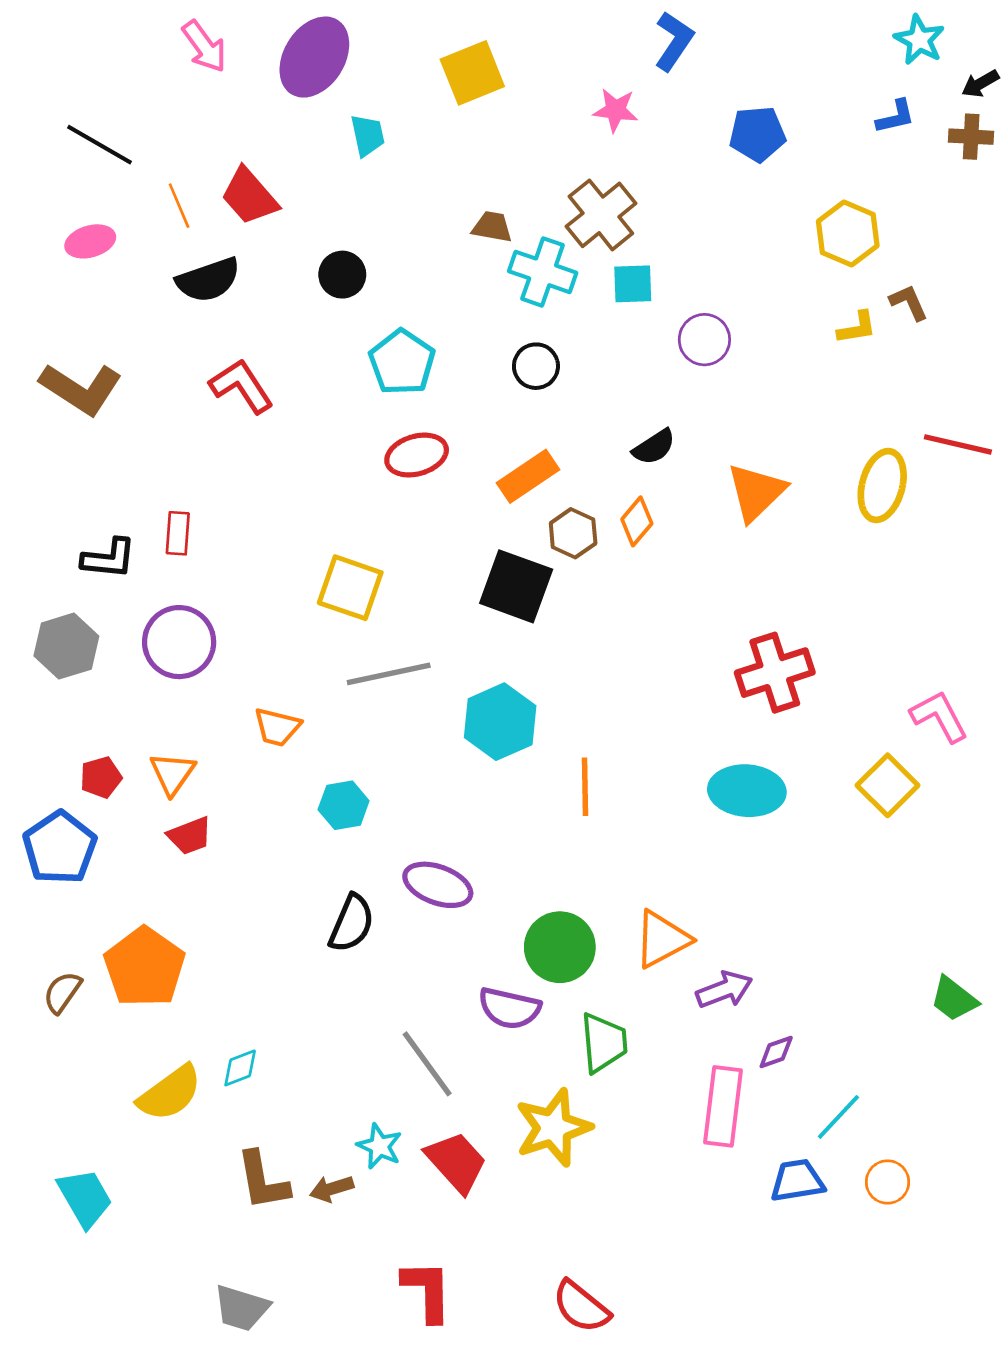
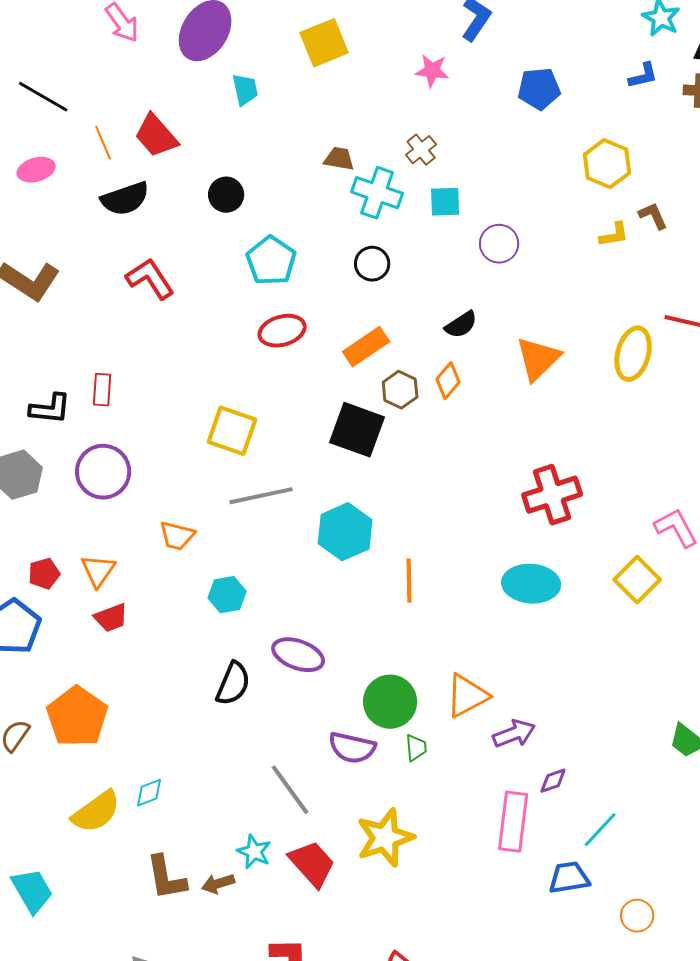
brown cross: (601, 215) -> (421, 150), size x0.6
green trapezoid: (604, 1043) -> (416, 748), moved, size x0.6
orange circle: (888, 1182) -> (637, 916), moved

